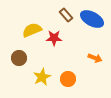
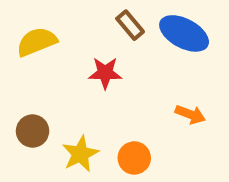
yellow semicircle: (32, 30) -> (37, 42), moved
brown circle: (19, 58) -> (33, 131), moved

